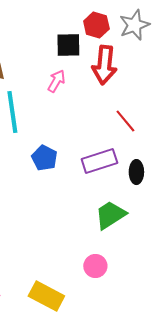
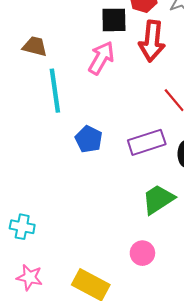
pink arrow: (56, 81) -> (101, 58), size x1.4

